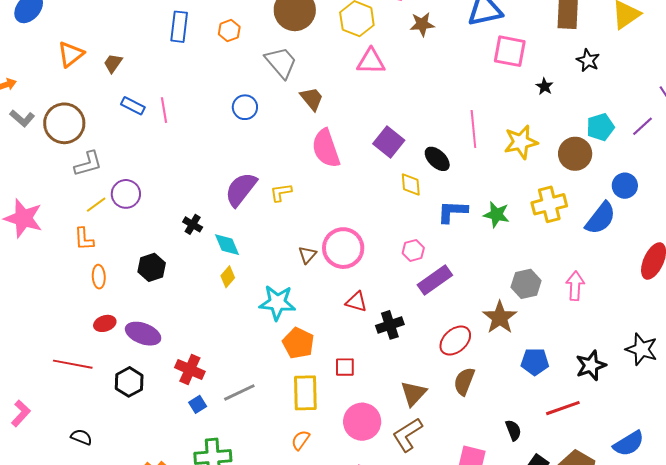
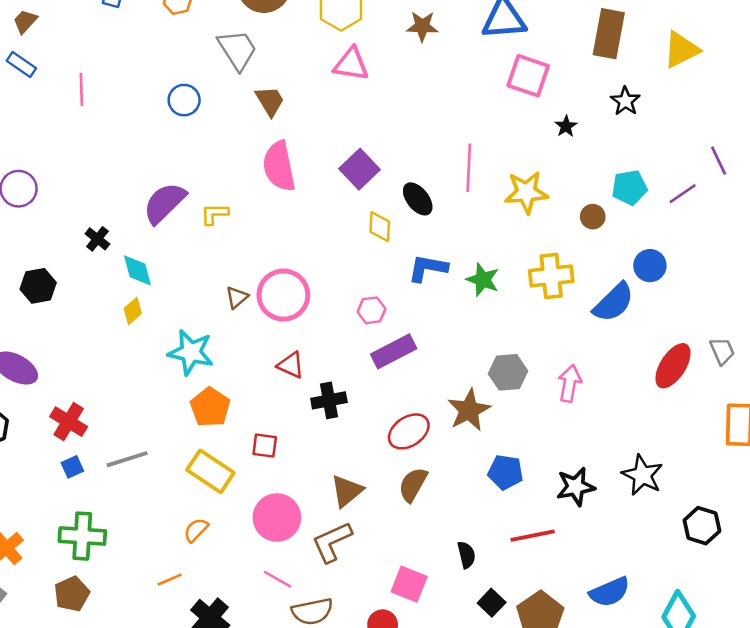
blue rectangle: (133, 106) -> (21, 65), moved
brown circle: (575, 154) -> (593, 217), size x0.6
yellow rectangle: (305, 393) -> (210, 471), turned -63

